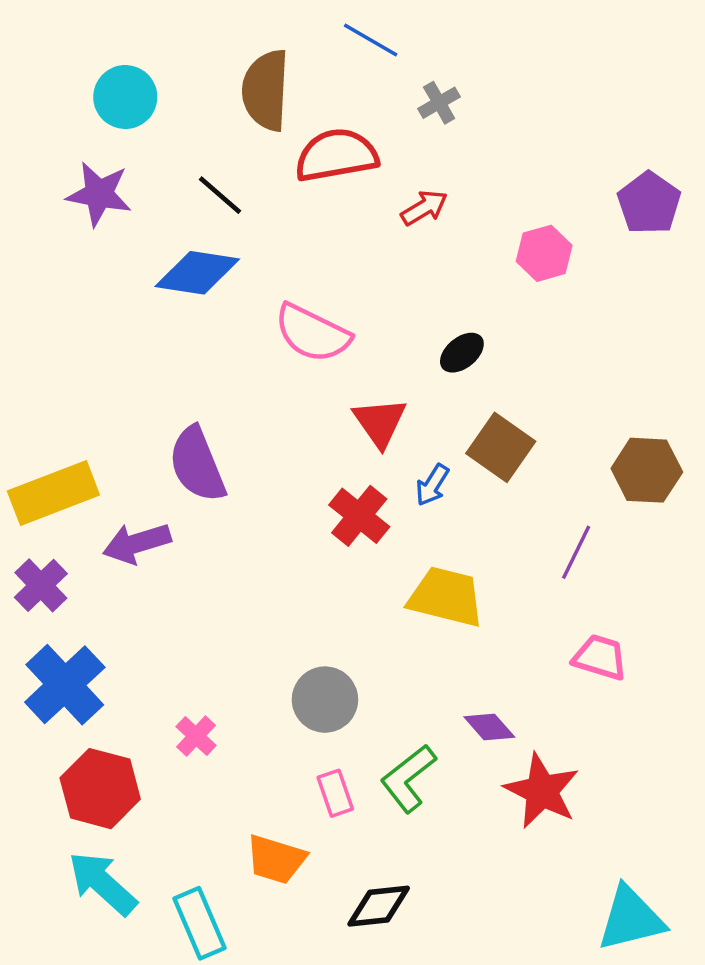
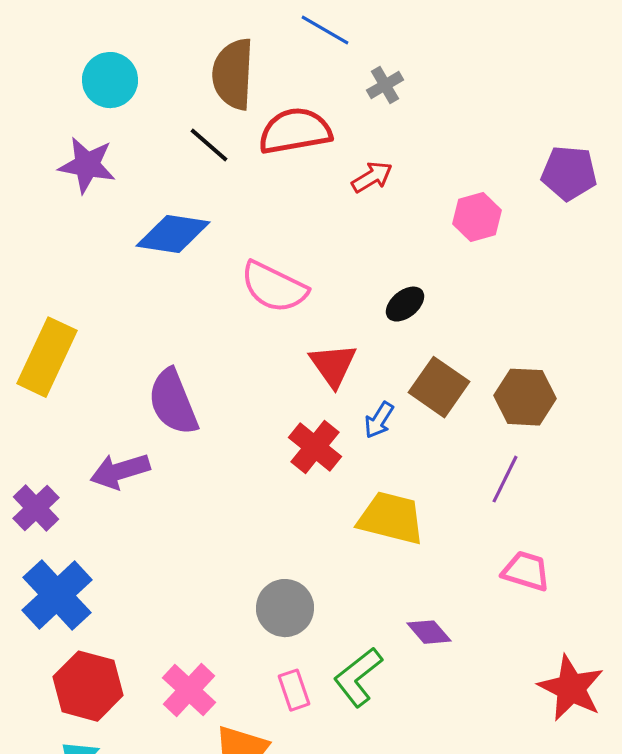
black line: (220, 195) -> (209, 145), moved
purple pentagon: (649, 203) -> (569, 173), turned -30
brown hexagon: (647, 470) -> (525, 397), moved
yellow rectangle: (53, 493) -> (47, 357), moved, turned -44
pink cross: (196, 736) -> (189, 690), moved, size x1.5
red star: (542, 791) -> (571, 688), moved

